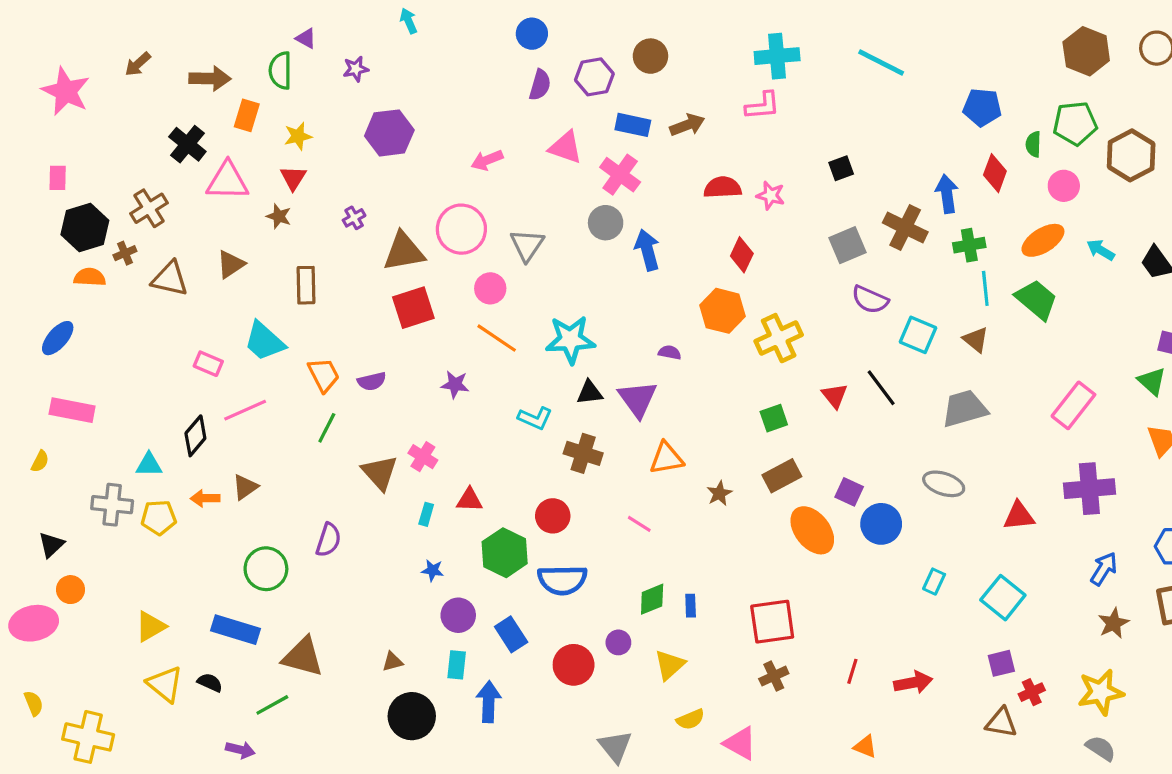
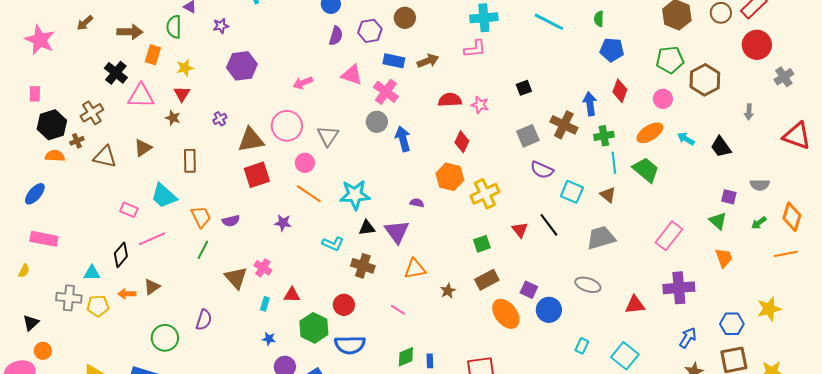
green semicircle: (1033, 144) -> (599, 19), moved

